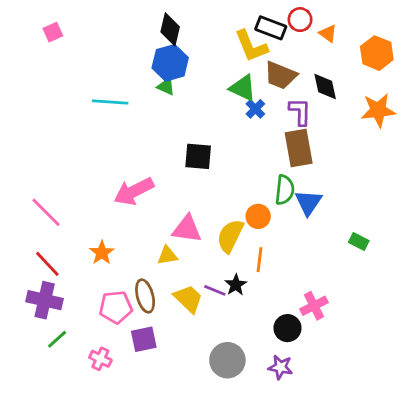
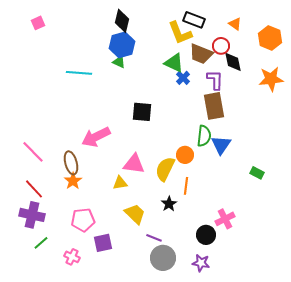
red circle: (300, 20) -> (221, 46), moved
purple line: (215, 290) -> (154, 238), moved
brown ellipse: (145, 296) -> (71, 163), moved

